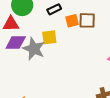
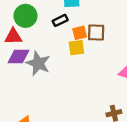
yellow square: (49, 37) -> (76, 48), moved

